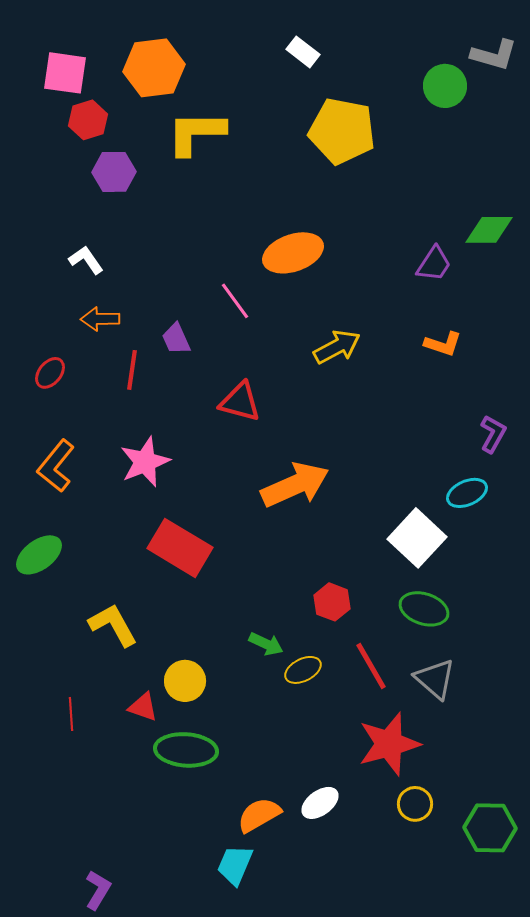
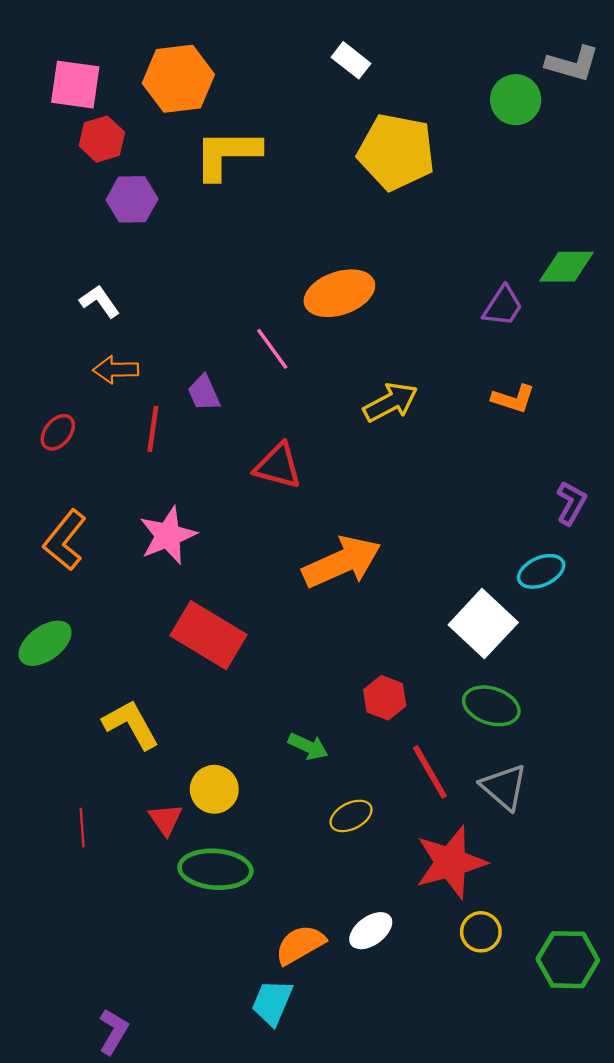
yellow ellipse: (303, 670) -> (351, 816), moved
red triangle: (143, 707) -> (166, 819), turned 36

